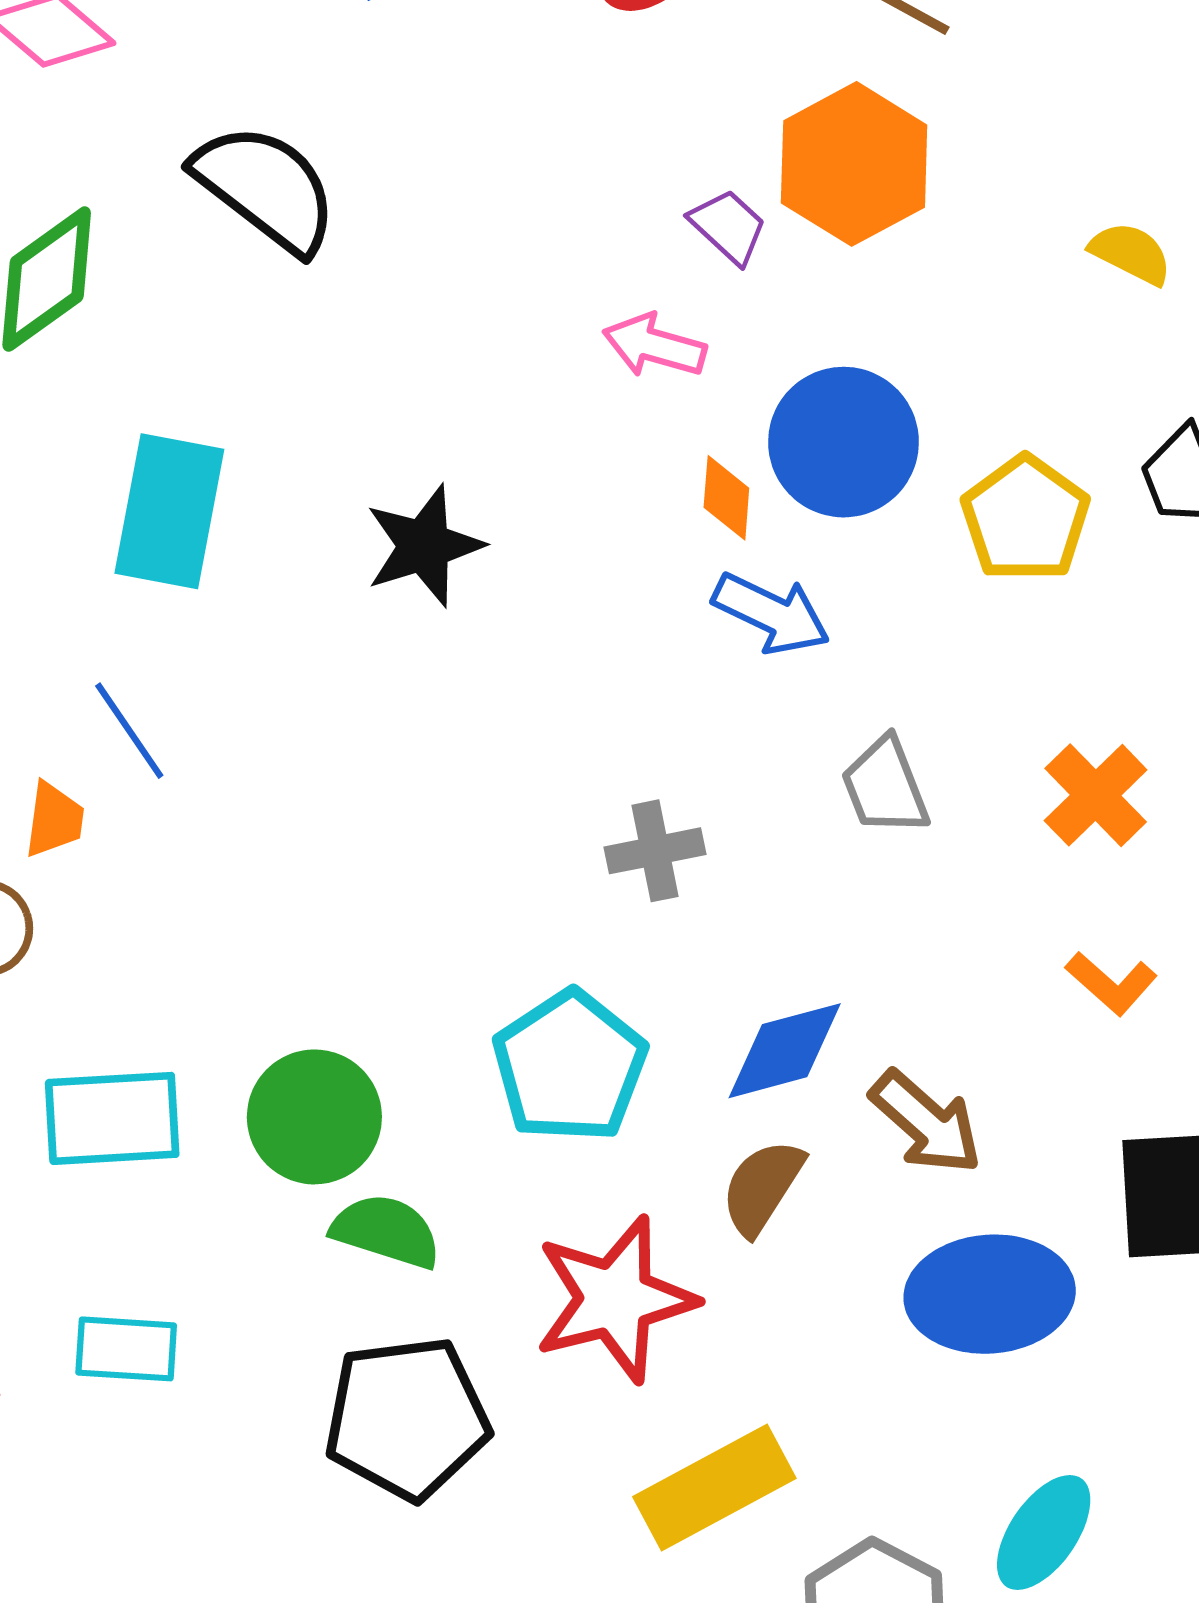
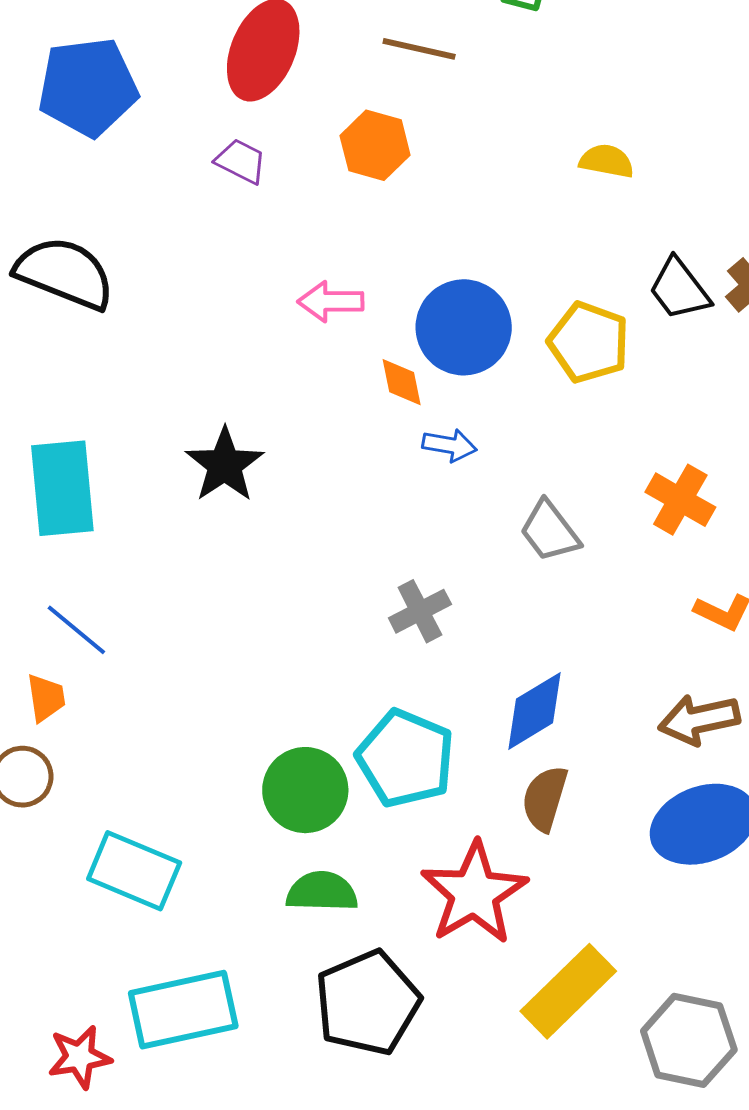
orange hexagon: (854, 164) -> (375, 145), moved, size x0.7
purple trapezoid: (728, 227) -> (241, 161), moved
blue arrow: (771, 613) -> (449, 445), size x0.7
green circle: (314, 1117) -> (305, 790), moved
cyan rectangle: (112, 1118) -> (134, 871), turned 42
brown arrow: (926, 1123) -> (699, 719), moved, turned 142
cyan rectangle: (126, 1349) -> (183, 1010), size x1.6

